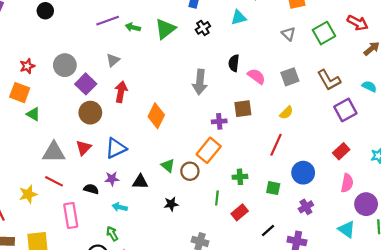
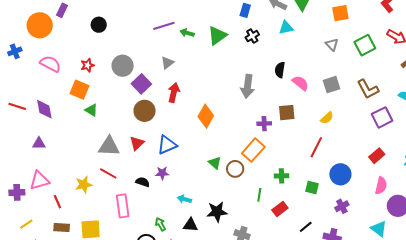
black circle: (45, 11) -> (99, 25), moved
black triangle: (140, 182) -> (191, 225), moved
black star: (171, 204) -> (217, 212), moved, size x1.5
cyan arrow: (120, 207) -> (184, 199), moved

